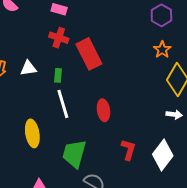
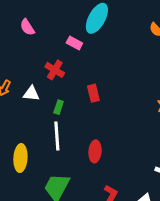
red cross: (59, 38) -> (55, 70), moved
red rectangle: (89, 54) -> (93, 93), size x0.6

